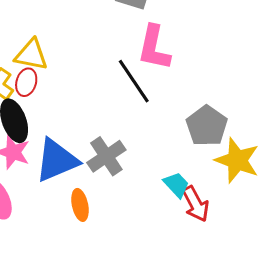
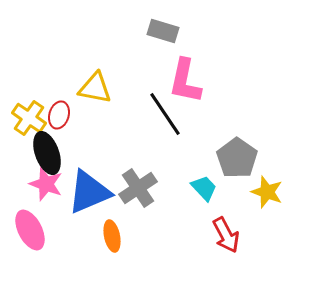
yellow triangle: (31, 55) -> (95, 88), moved
yellow star: (237, 160) -> (267, 192), size x0.7
cyan trapezoid: (176, 185) -> (204, 188), moved

